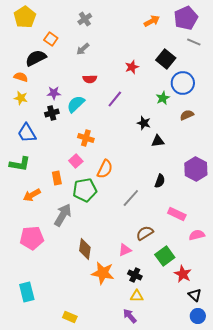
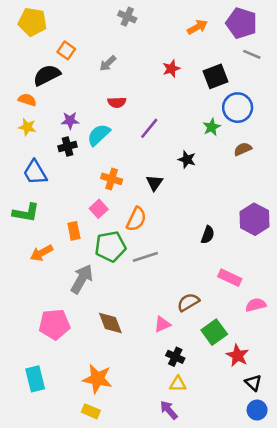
yellow pentagon: (25, 17) -> (32, 22), turned -30
purple pentagon: (186, 18) -> (241, 23), turned -30
gray cross: (85, 19) -> (127, 17), moved, turned -32
black square: (166, 59) -> (215, 76), turned 30
red star: (132, 67) -> (171, 69), moved
black triangle: (158, 141) -> (154, 183), moved, turned -48
gray line: (131, 198) -> (145, 257), moved, turned 30
pink pentagon: (32, 238) -> (55, 324), moved
brown diamond: (85, 249) -> (110, 323), turned -30
orange star: (103, 273) -> (97, 379), moved

